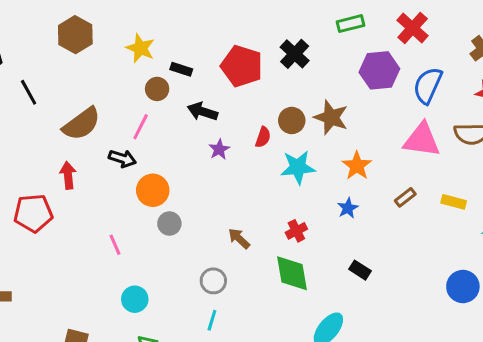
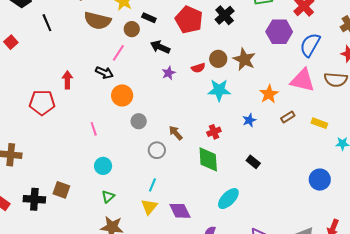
brown semicircle: (82, 124) -> (97, 21), moved, turned 44
red semicircle: (263, 137) -> (198, 68), turned 48
orange star: (357, 166) -> (269, 94), moved
gray circle: (169, 224) -> (139, 121), moved
gray circle: (213, 281) -> (157, 150), moved

